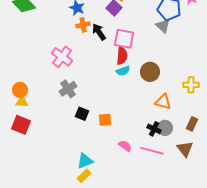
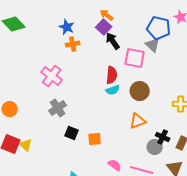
black arrow: (99, 32) -> (113, 41), moved
pink square: (124, 39) -> (135, 58), moved
yellow triangle: (22, 102) -> (26, 145), moved, turned 40
orange triangle: (163, 102) -> (138, 121), moved, turned -36
black cross: (154, 129) -> (163, 137), moved

